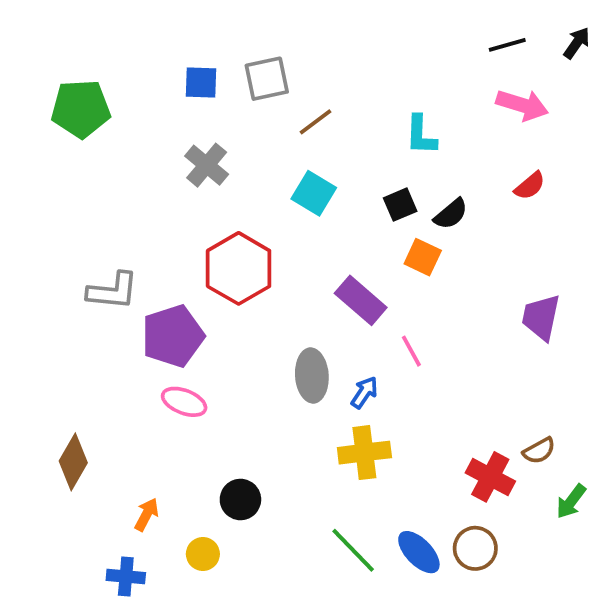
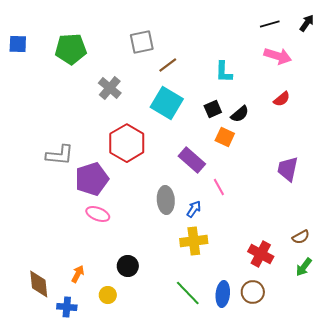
blue square: (201, 82) -> (18, 44), moved
green pentagon: (81, 109) -> (71, 49), moved
cyan square: (314, 193) -> (167, 103), size x1.4
brown semicircle: (539, 451) -> (301, 237), moved
brown diamond: (73, 462) -> (39, 284), moved, turned -36
blue ellipse: (419, 552) -> (223, 294), turned 50

